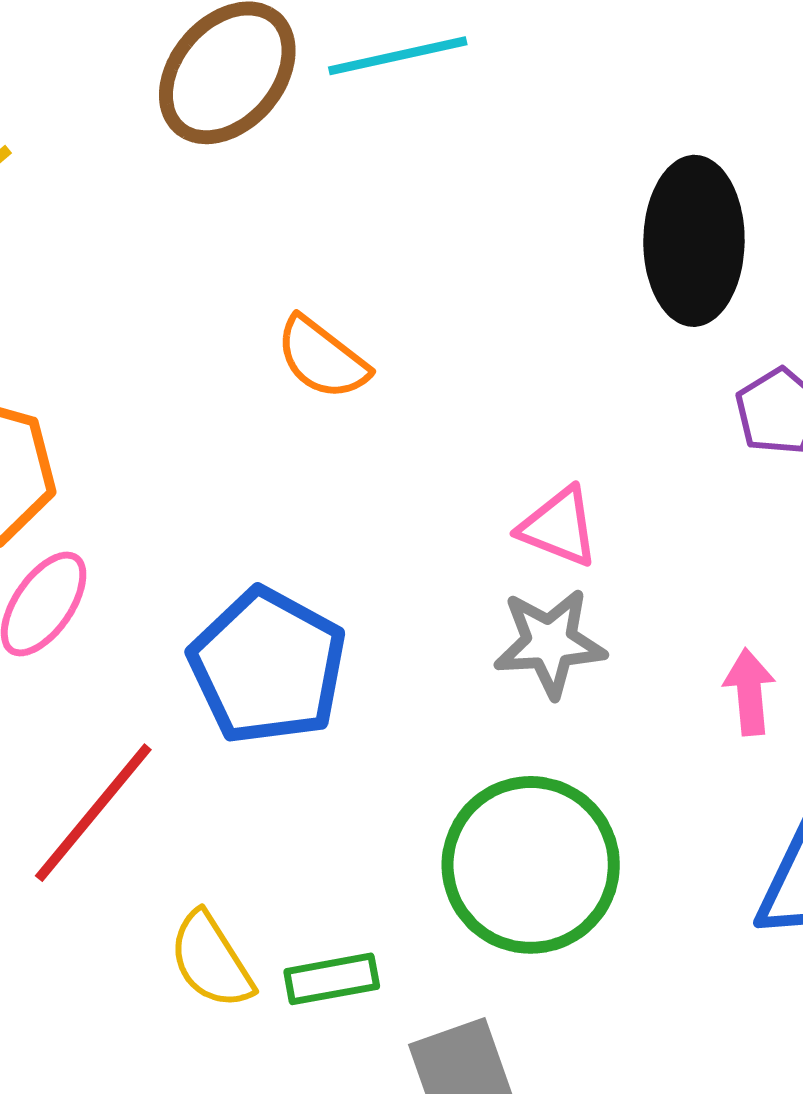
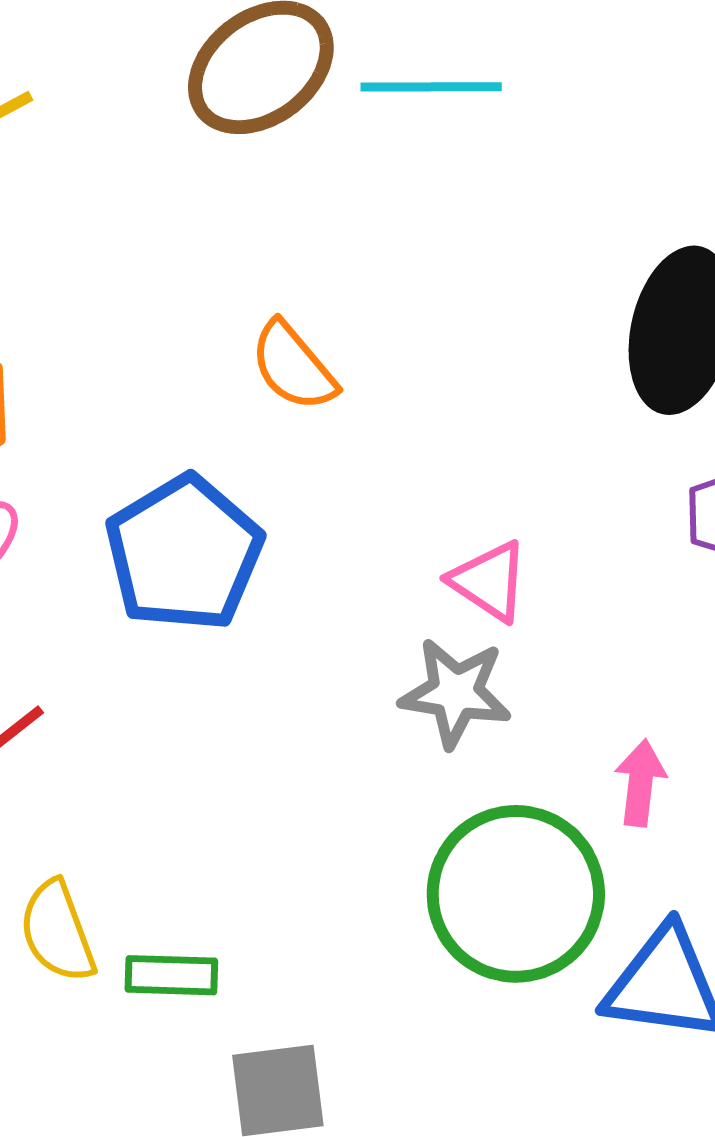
blue pentagon: (268, 666) -> (184, 553), moved
green circle: (531, 865) -> (516, 894), moved

